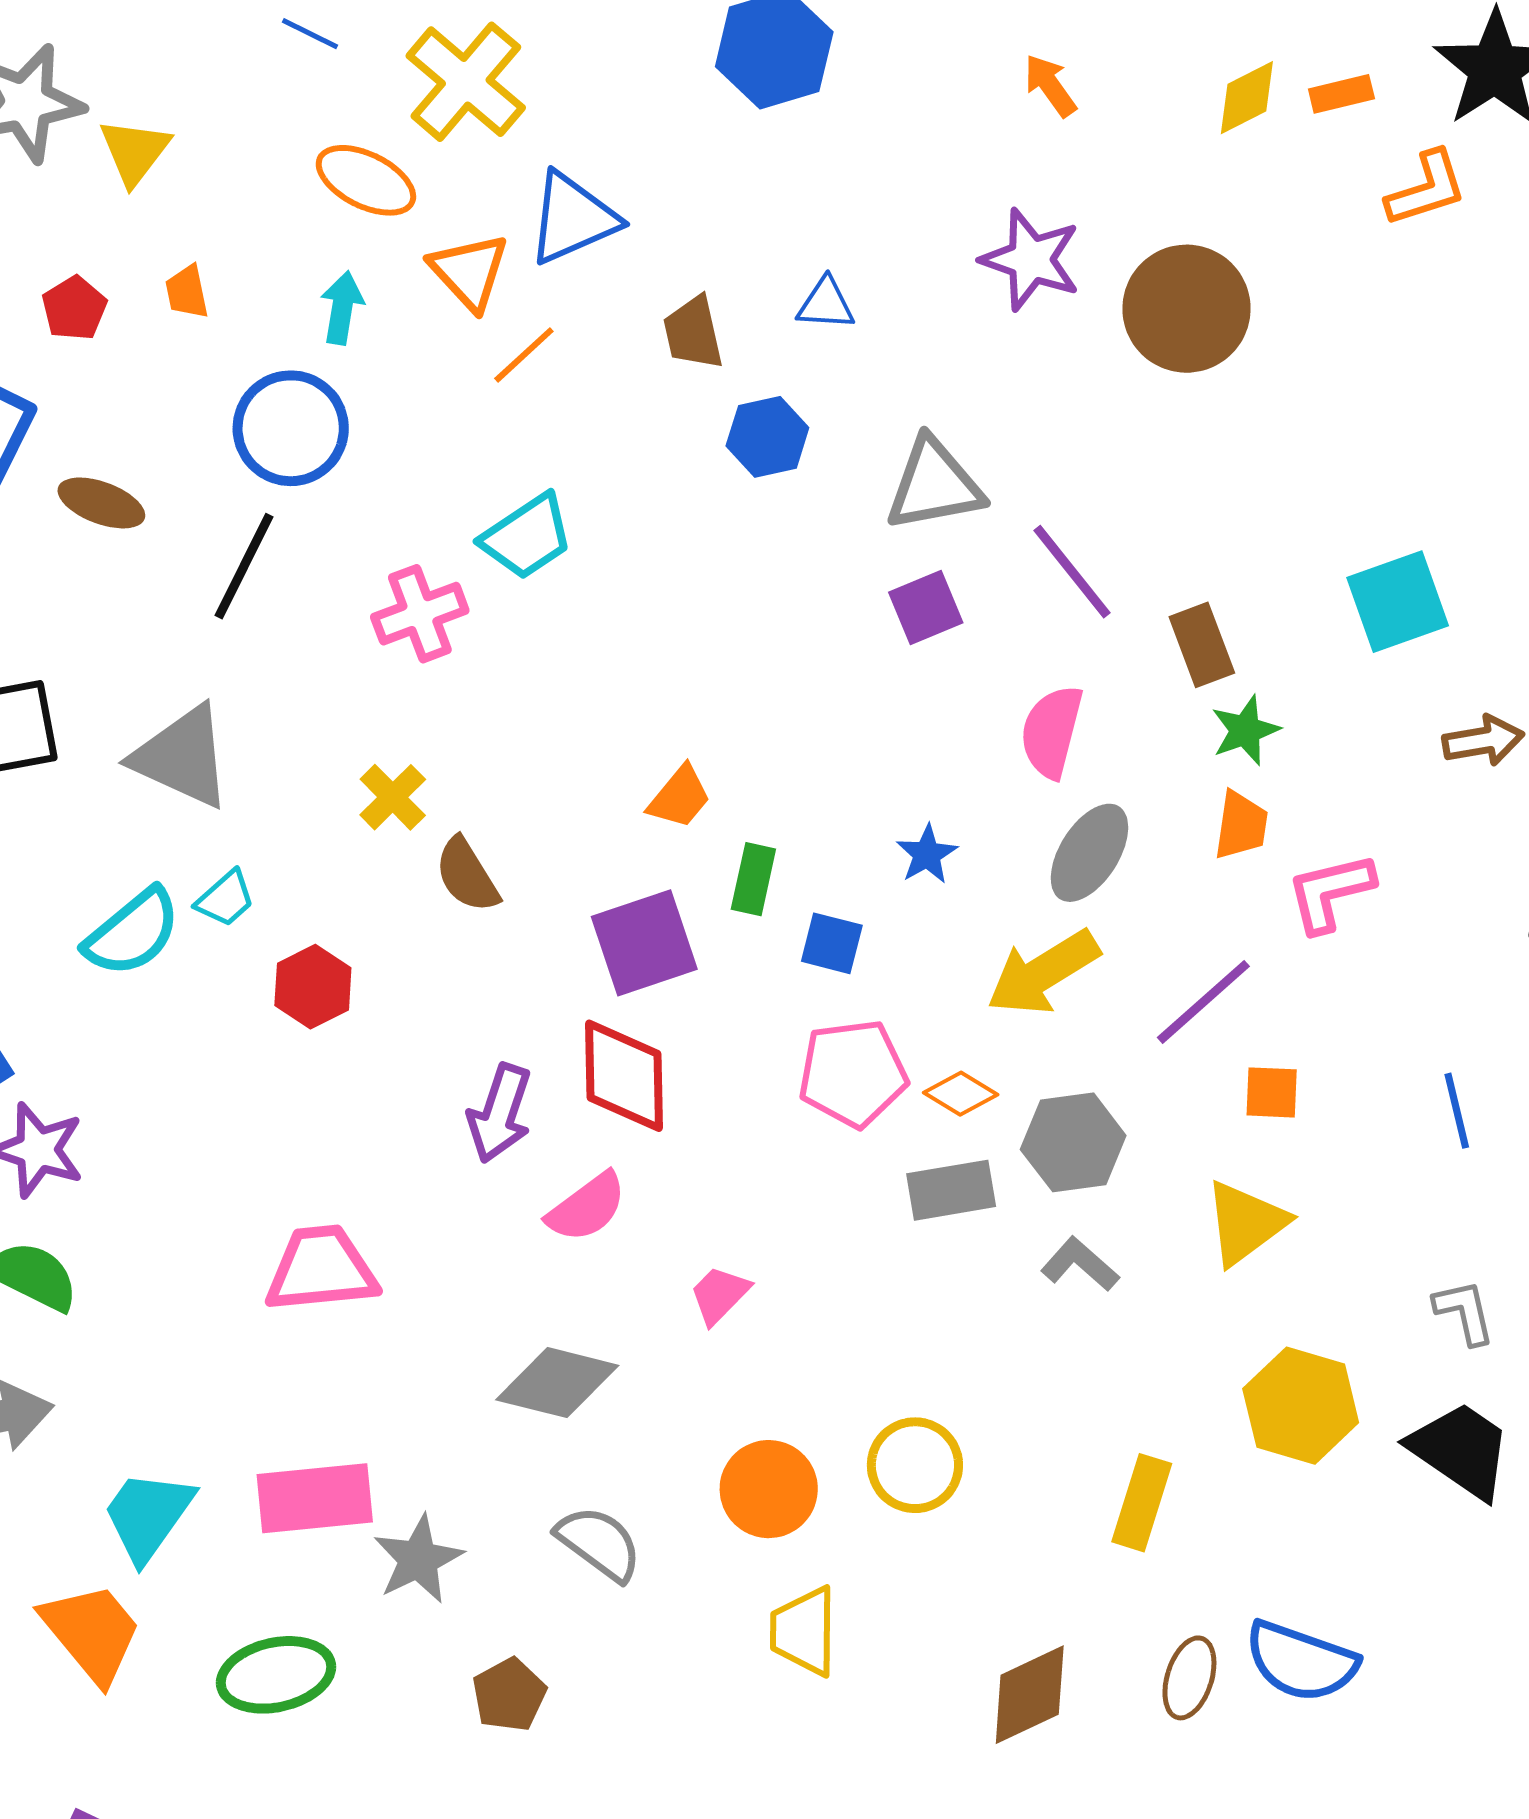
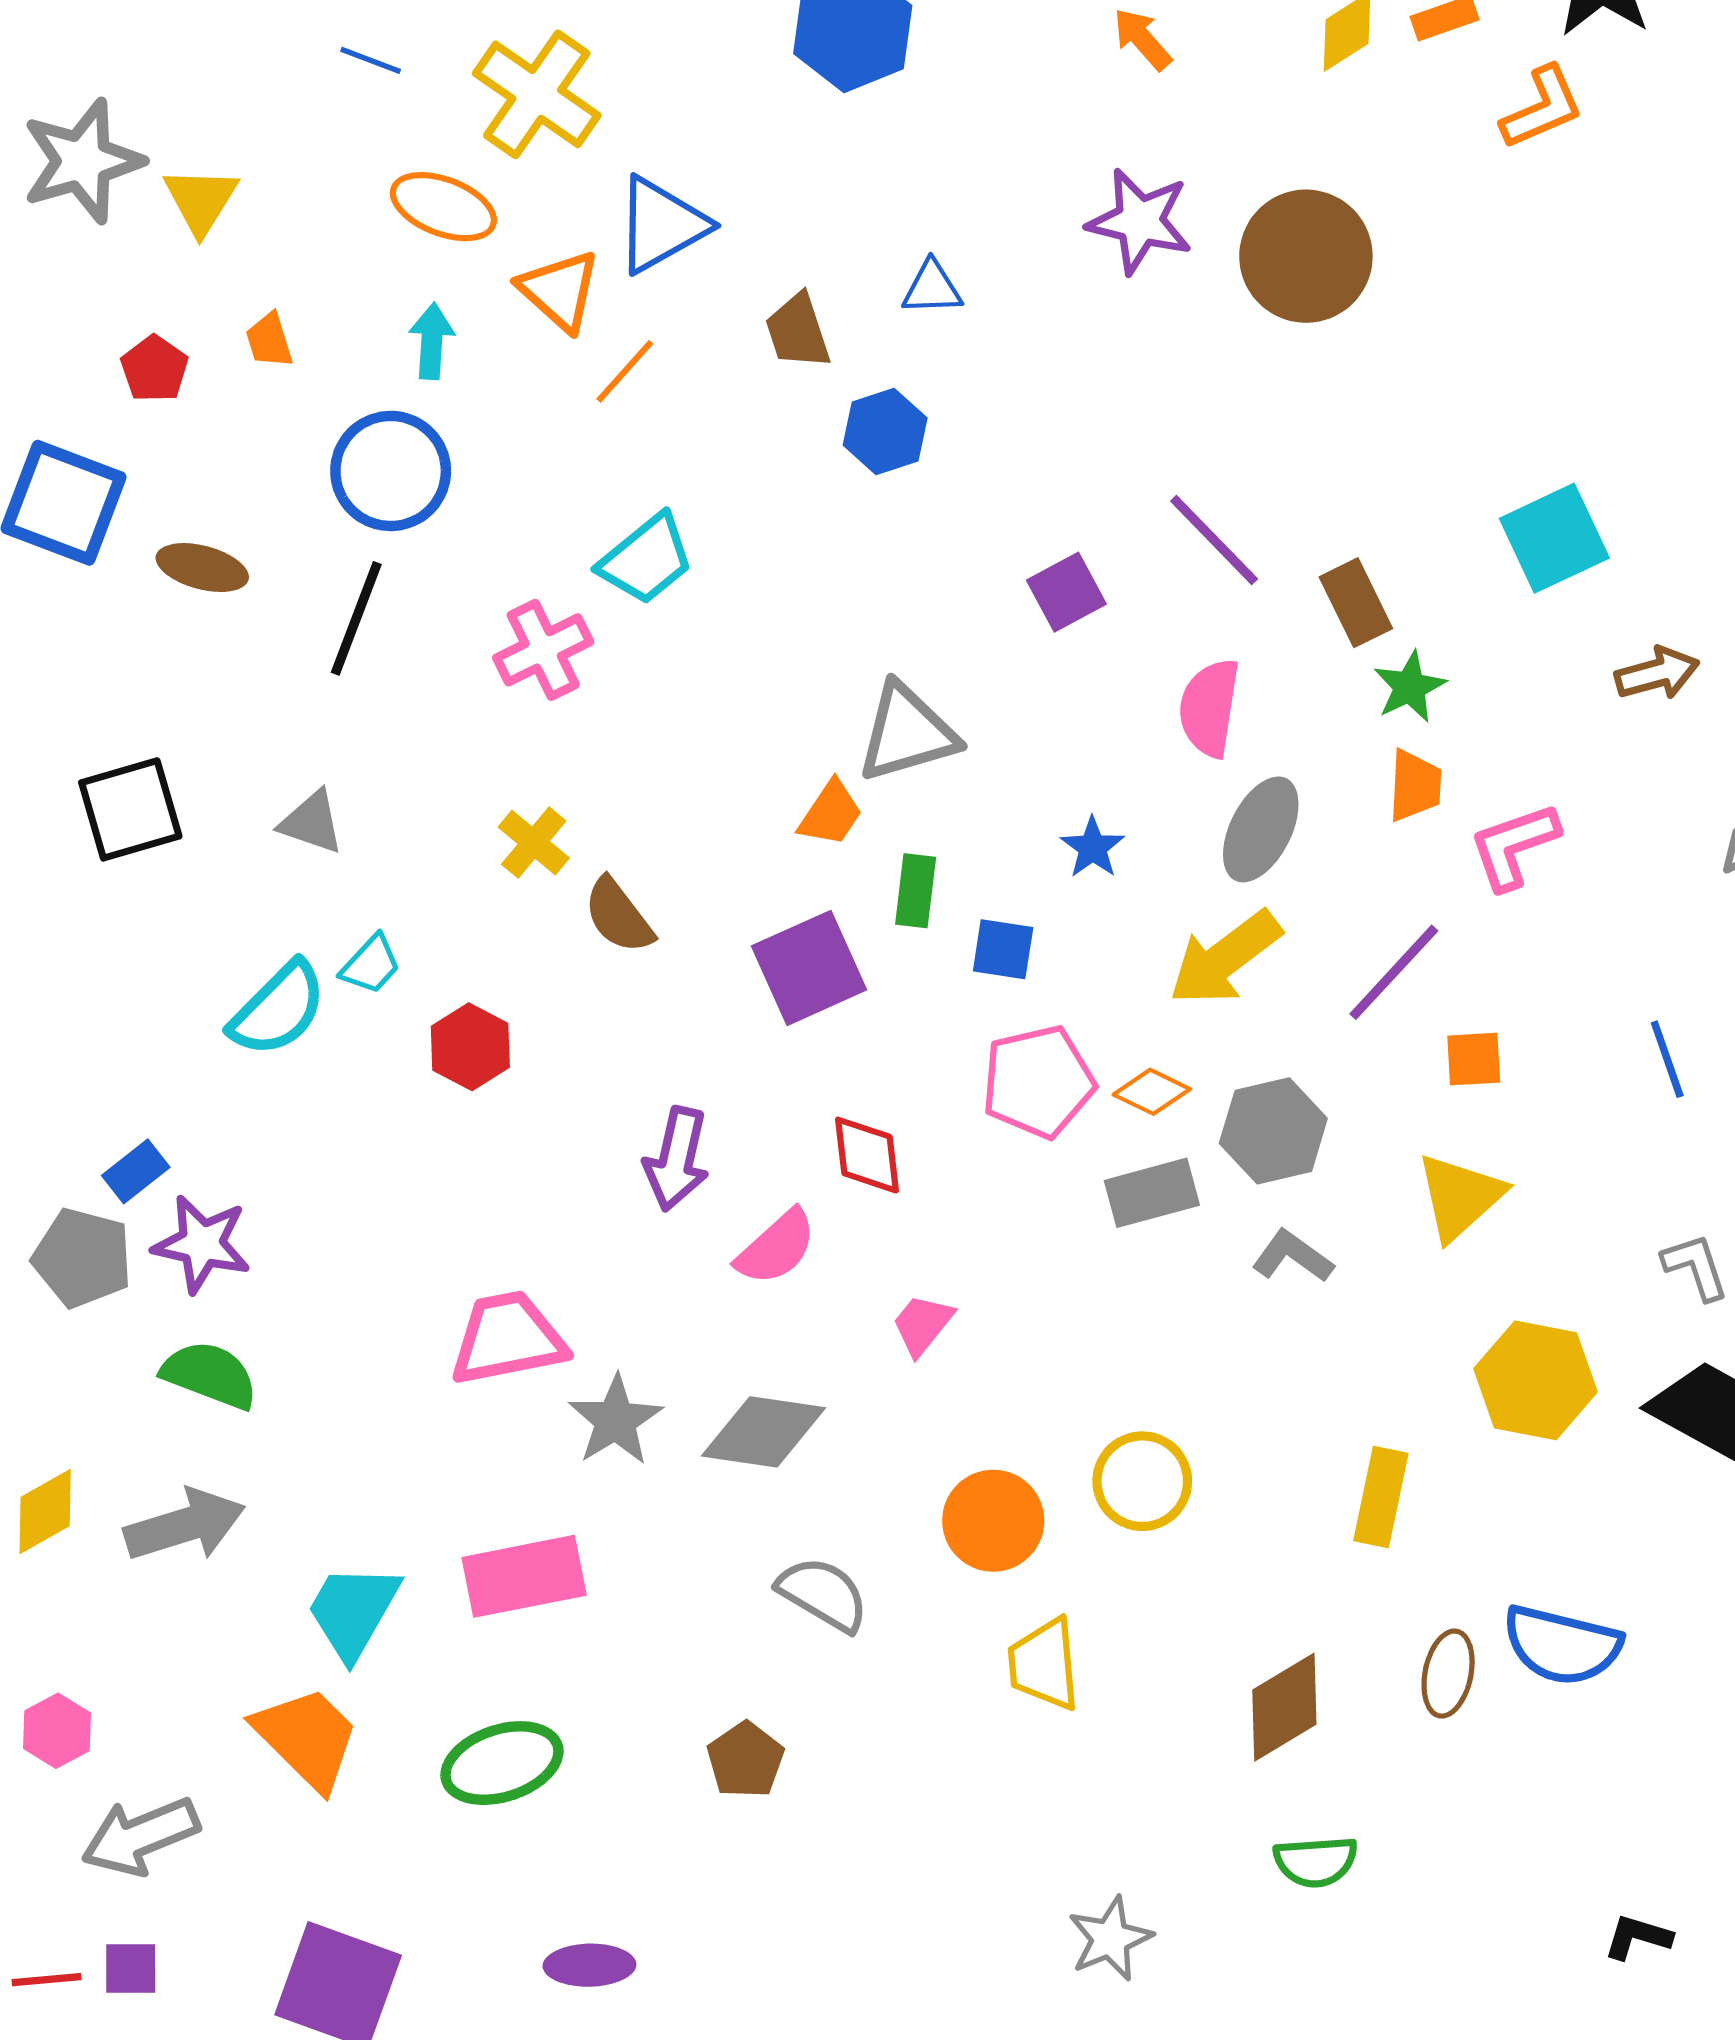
gray triangle: (934, 485) -> (907, 733), moved
gray triangle: (182, 757) -> (312, 822), size x0.6
red diamond: (624, 1076) -> (867, 1155), moved, size x0.7
gray star: (418, 1559) -> (616, 1420), moved

